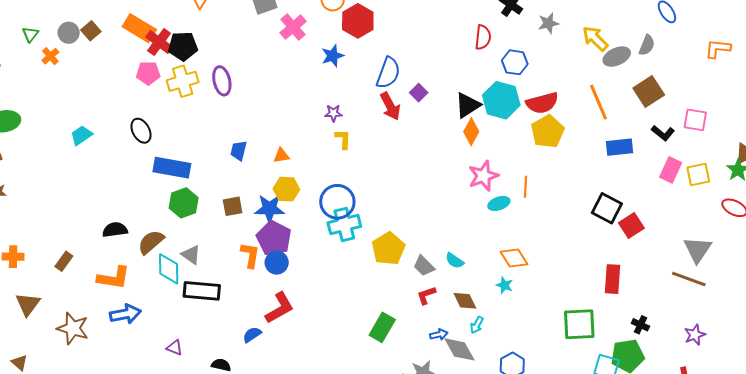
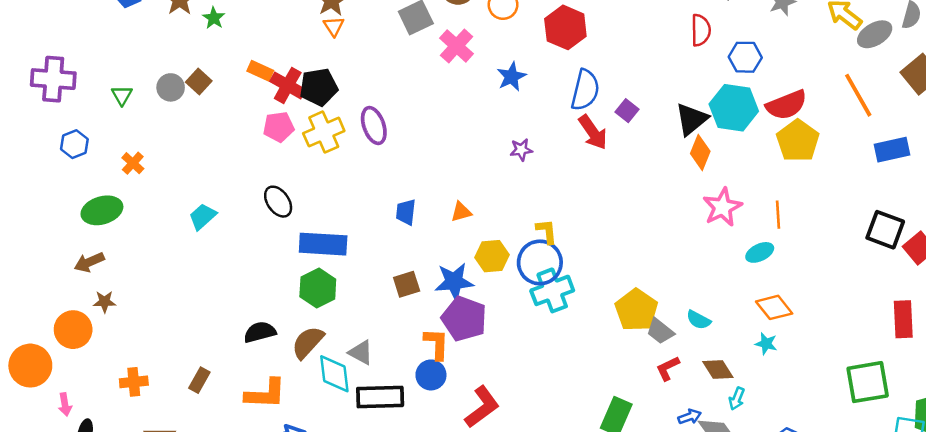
red hexagon: (358, 21) -> (565, 27), moved
orange rectangle: (139, 28) -> (260, 71), size x0.6
orange cross: (50, 56) -> (133, 163), moved
yellow L-shape: (343, 139) -> (547, 231), moved
yellow hexagon: (286, 189) -> (492, 256), moved
green hexagon: (184, 203) -> (318, 288), moved
cyan ellipse: (499, 203) -> (760, 252), moved
yellow pentagon: (388, 249) -> (636, 310), moved
blue circle: (277, 263) -> (431, 375), moved

